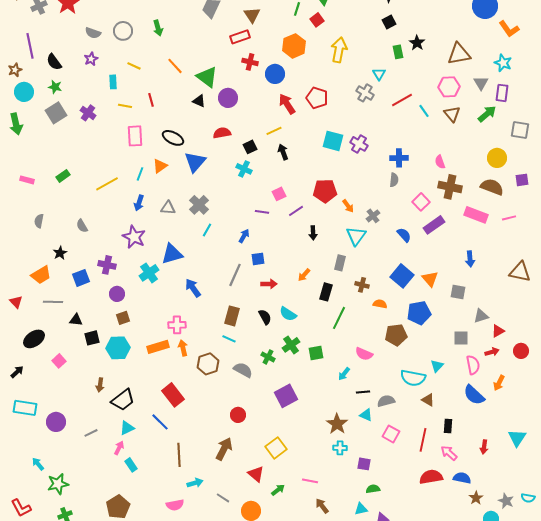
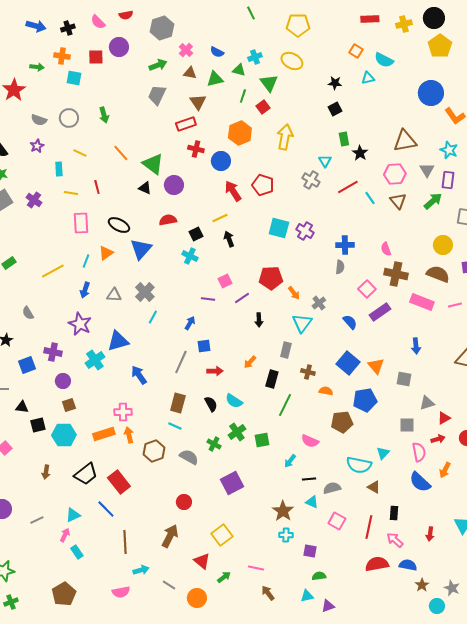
black star: (417, 43) -> (360, 153), moved
black trapezoid: (123, 400) -> (86, 474), moved

